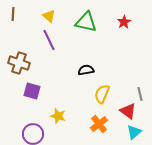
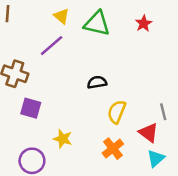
yellow triangle: (49, 16) -> (61, 16), moved
purple line: (49, 40) -> (52, 46), turned 75

